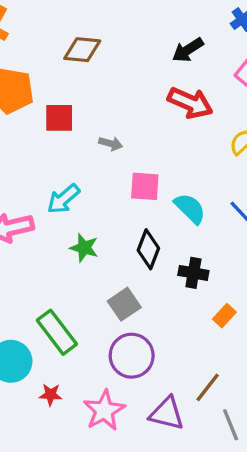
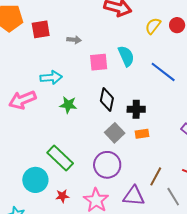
cyan arrow: (63, 199) -> (51, 78), turned -135
cyan semicircle: (190, 208) -> (126, 56), moved, turned 30
gray square: (124, 304) -> (115, 133), moved
orange rectangle: (224, 316) -> (142, 134), moved, turned 48

